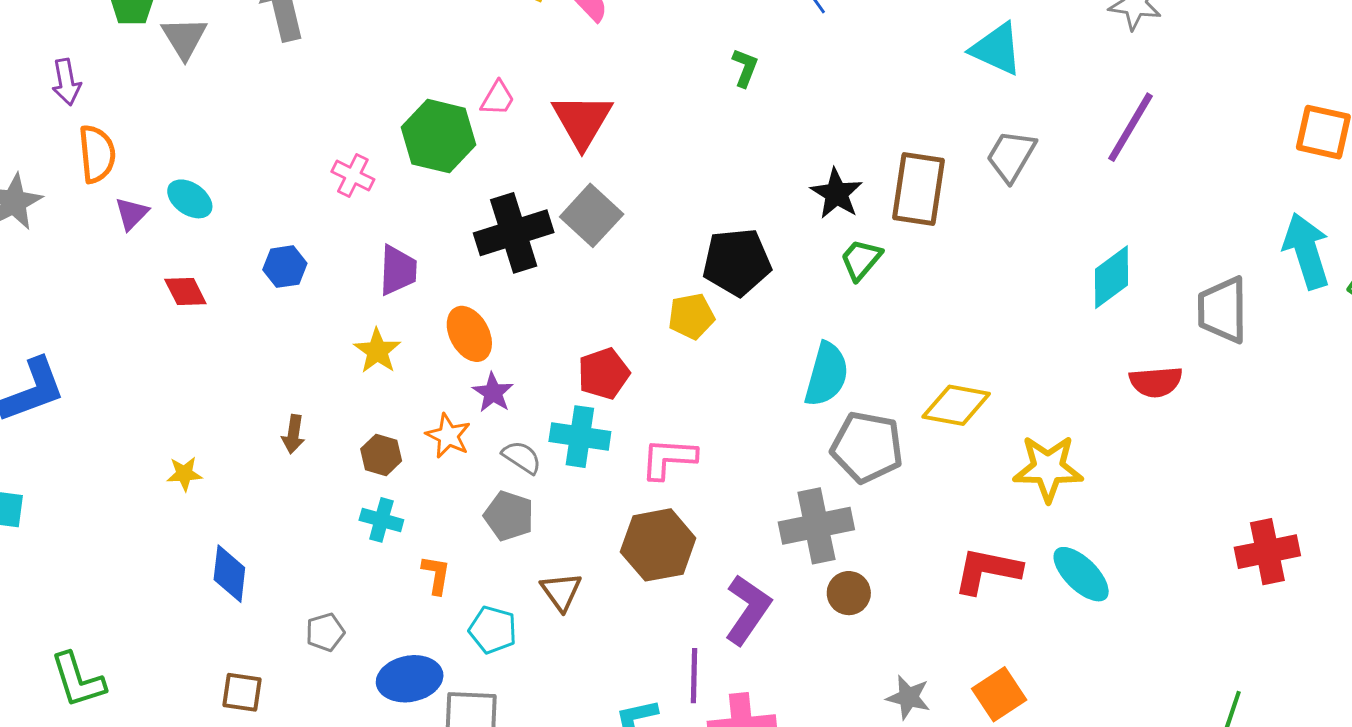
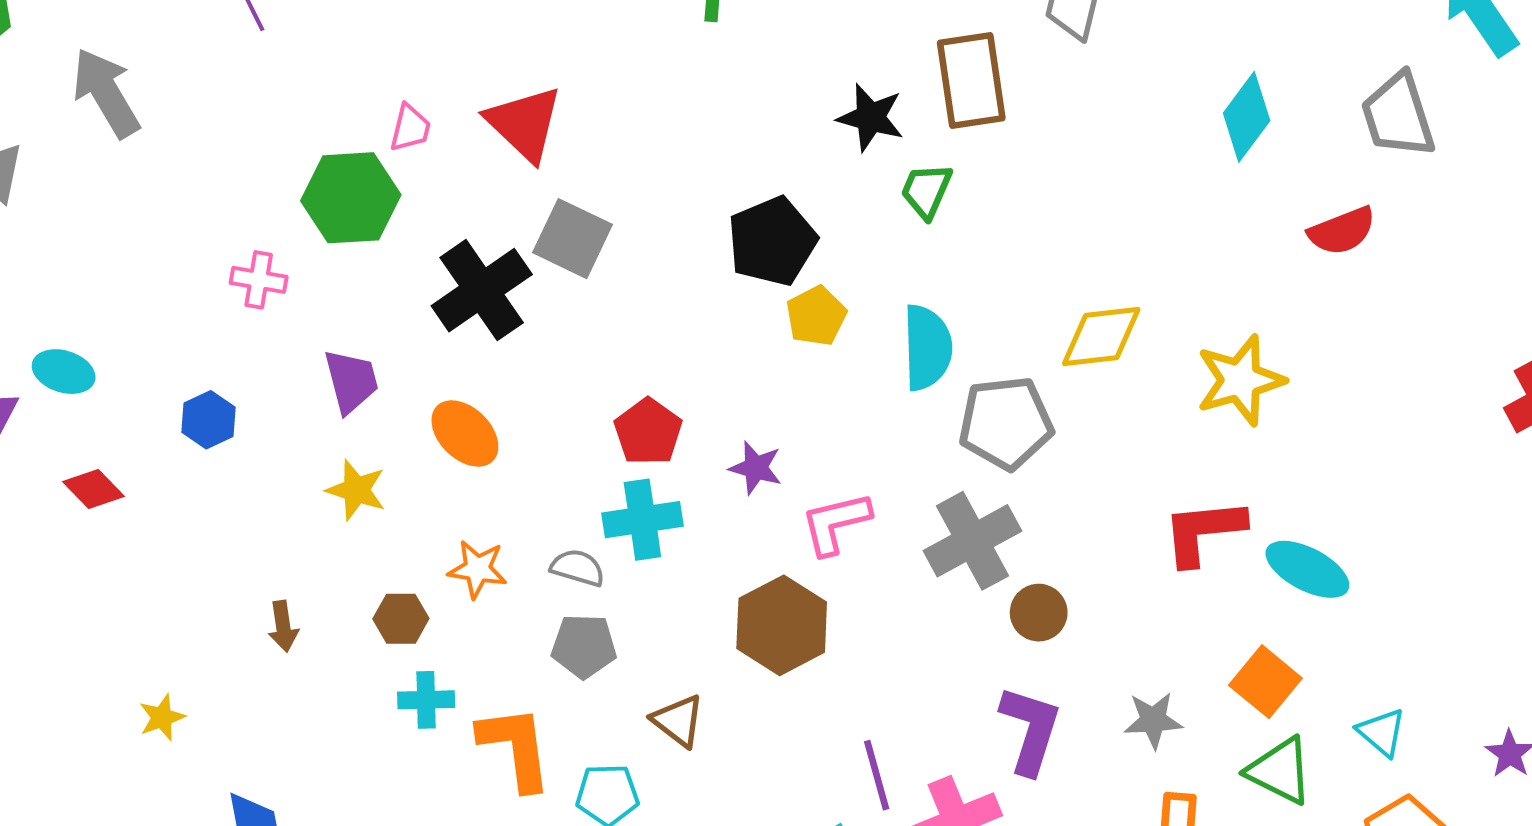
yellow pentagon: (691, 316) -> (816, 316), moved
purple star: (493, 393) -> (756, 468), moved
pink L-shape: (669, 458) -> (836, 523), moved
cyan ellipse: (1081, 574) -> (1307, 569), moved
orange L-shape: (436, 575) -> (515, 747), size x1.8
purple L-shape: (748, 610) -> (1030, 730), moved

